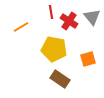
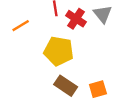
orange square: (88, 59) -> (98, 89), moved

